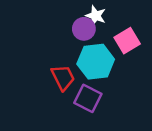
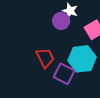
cyan hexagon: (96, 62) -> (82, 59), moved

